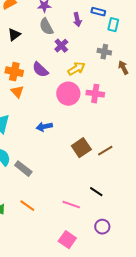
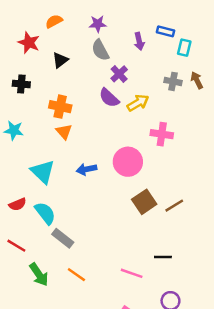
brown arrow: (123, 68) -> (197, 80), moved
purple semicircle: (40, 70) -> (109, 98), moved
pink circle: (68, 94) -> (128, 162), moved
blue arrow: (44, 127) -> (87, 169), moved
gray rectangle: (23, 169) -> (63, 238), moved
black line: (96, 192) -> (163, 257), turned -32

